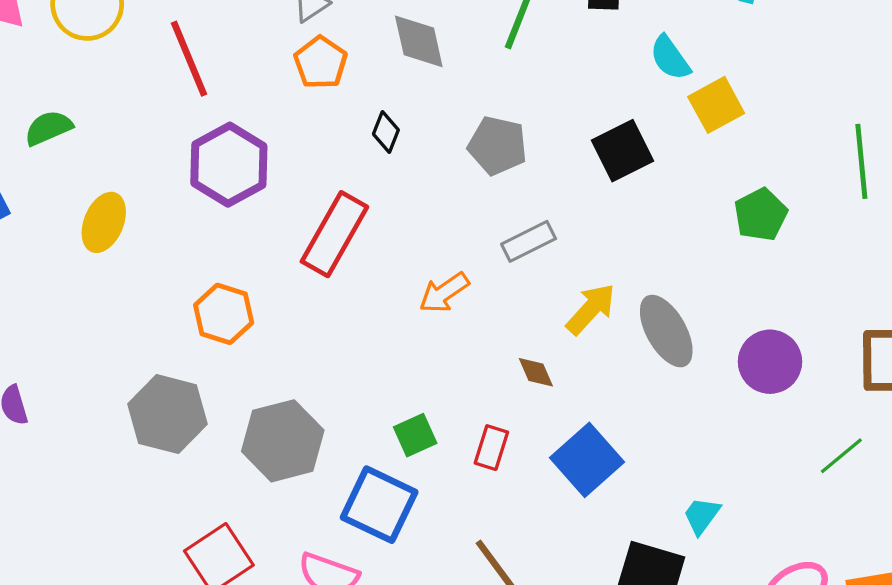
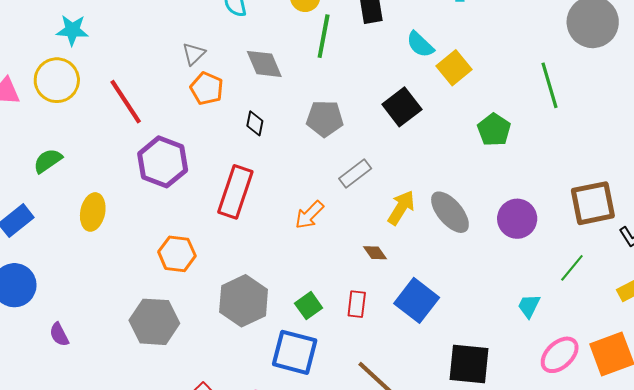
gray hexagon: (283, 441) -> (244, 301), moved
cyan trapezoid: (702, 516) -> (529, 306), moved

